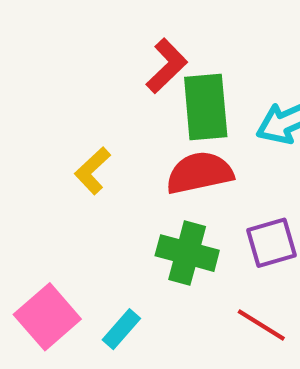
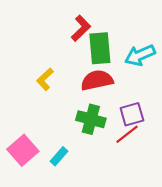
red line: (261, 325) -> (127, 134), moved, turned -70

